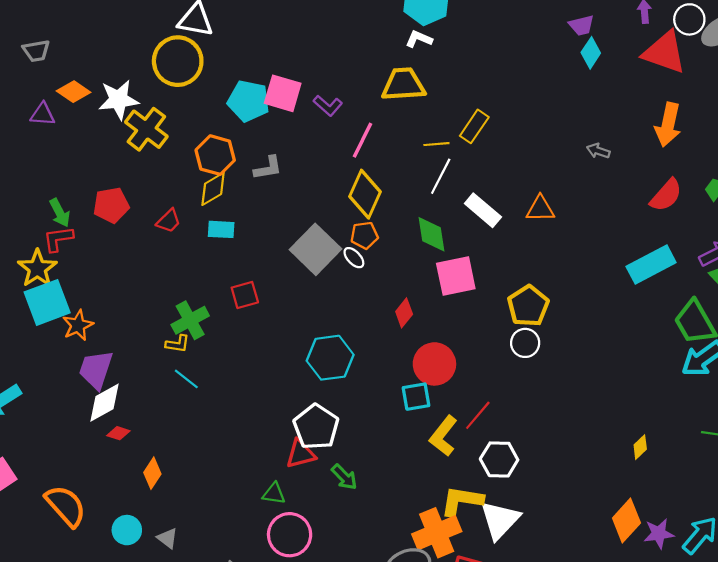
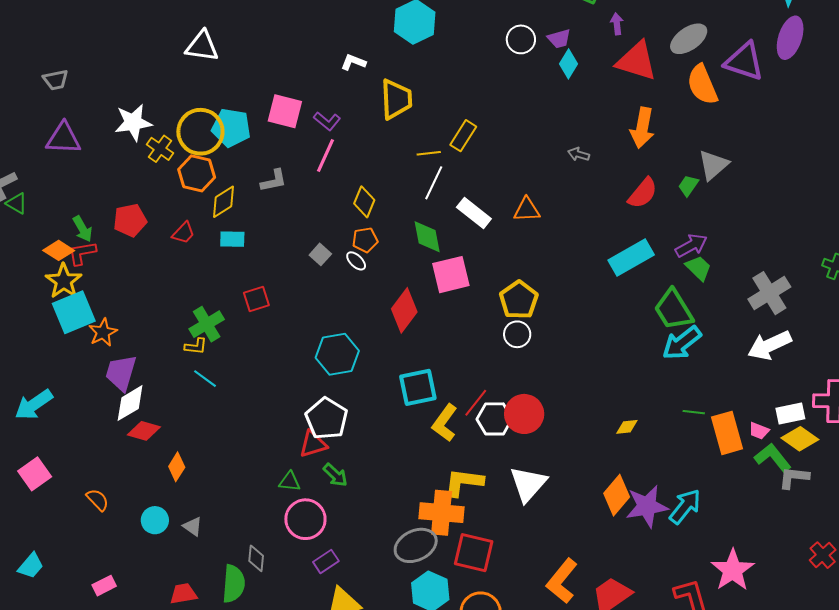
white circle: (689, 19) -> (521, 39), moved
white L-shape: (419, 39) -> (353, 62), moved
yellow circle: (178, 61) -> (200, 132), moved
yellow trapezoid: (403, 84) -> (396, 99), turned 93
orange diamond: (74, 92) -> (59, 250), moved
cyan pentagon: (249, 101) -> (231, 128), moved
purple triangle: (43, 114) -> (63, 138), size x1.5
yellow cross: (146, 129) -> (160, 149), size x0.7
pink line: (363, 140) -> (325, 155), moved
orange hexagon: (215, 155) -> (197, 173), moved
yellow diamond: (365, 194) -> (364, 202), size x0.7
gray square: (315, 249) -> (320, 254), size x0.5
red diamond: (404, 313) -> (404, 310), size x1.6
red circle: (434, 364) -> (524, 414), moved
cyan square: (416, 397) -> (418, 387), size x1.4
red diamond: (118, 433) -> (144, 431), size x1.5
yellow diamond: (640, 447) -> (627, 427), turned 40
white hexagon: (499, 459) -> (494, 419), moved
green arrow: (344, 477) -> (335, 475), moved
orange semicircle: (66, 506) -> (98, 500), size x0.6
white triangle: (500, 520) -> (528, 484), moved
orange cross: (437, 533) -> (442, 513), turned 30
purple star: (659, 534) -> (647, 506), size x1.5

